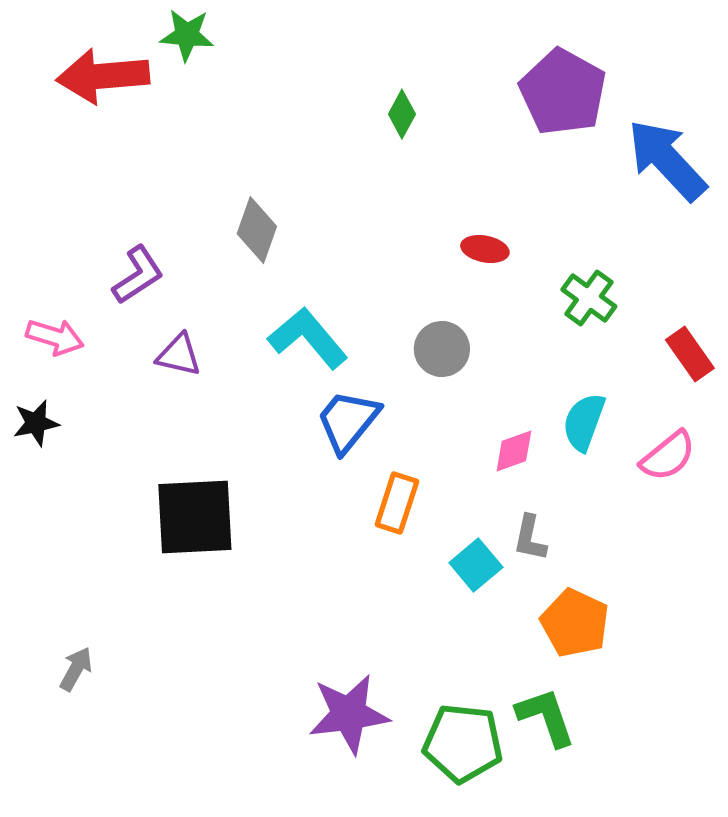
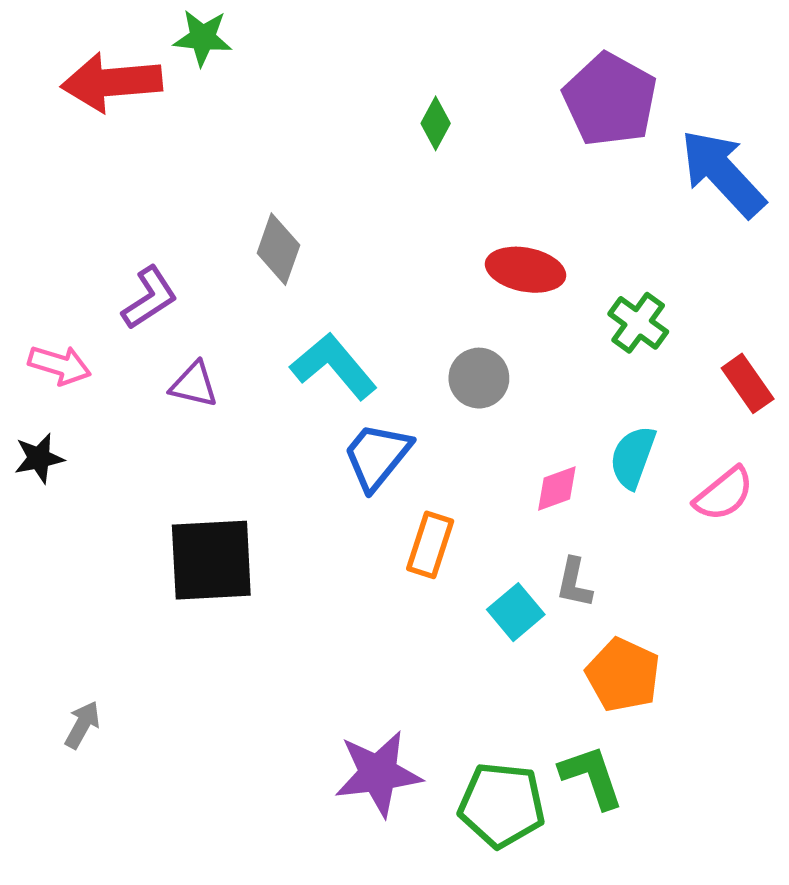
red ellipse: (485, 249) -> (525, 270), size x1.5

